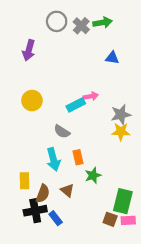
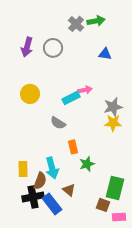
gray circle: (57, 21) -> (53, 48), moved
cyan arrow: (53, 159) -> (52, 168), moved
brown triangle: (67, 190) -> (69, 190), moved
blue rectangle: (56, 218) -> (52, 204), size x1.5
pink rectangle: (128, 220) -> (119, 217), moved

